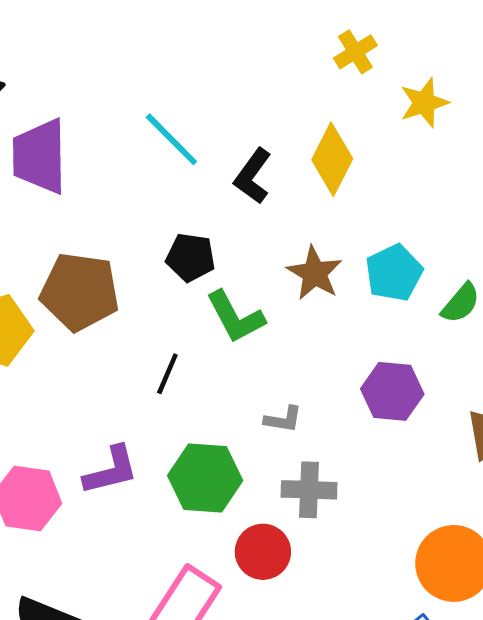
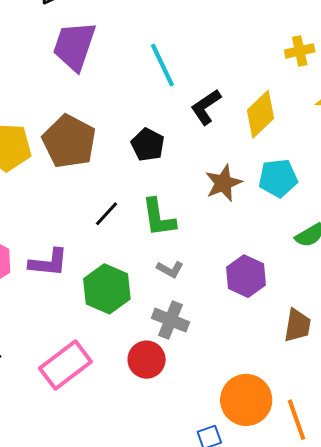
cyan pentagon: (394, 273) -> (278, 178), moved
green L-shape: (235, 317) -> (159, 218), moved
red circle: (263, 552) -> (147, 360), moved

